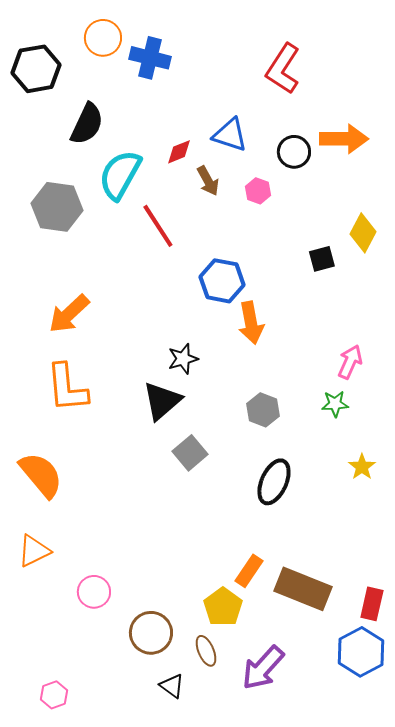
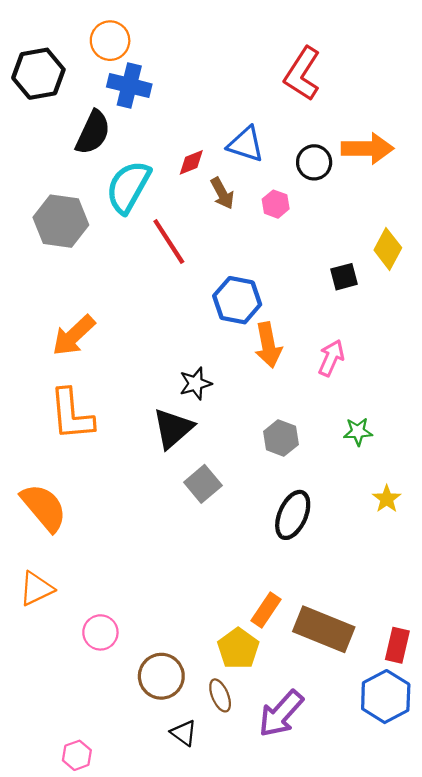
blue cross: (150, 58) -> (129, 85), moved
pink arrow: (350, 362) -> (331, 358), moved
pink hexagon: (54, 695) -> (77, 755), moved

